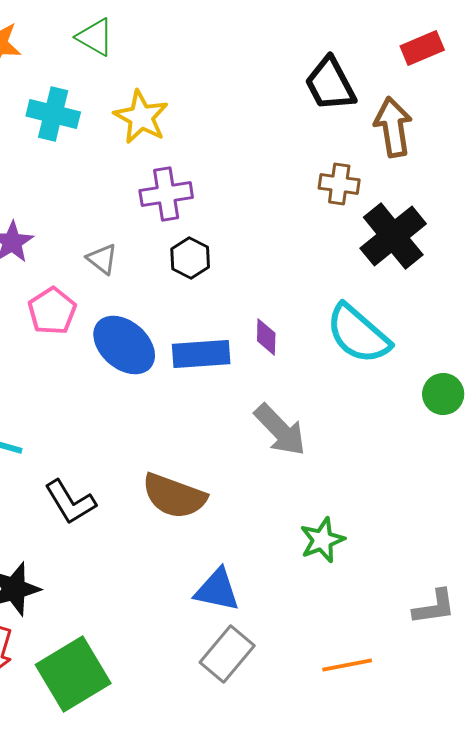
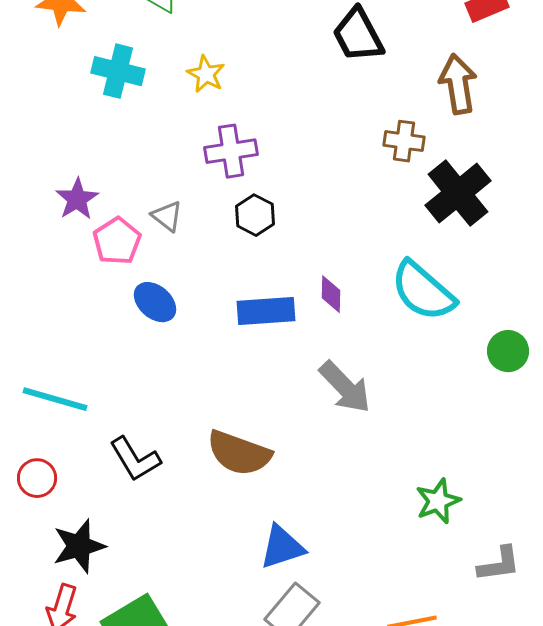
black trapezoid: (330, 84) -> (358, 35), moved
yellow star: (141, 117) -> (206, 74), size x0.7
pink pentagon: (52, 311) -> (117, 241), moved
blue ellipse: (124, 345) -> (155, 302), moved, size x0.7
green star: (322, 540) -> (438, 501), moved
blue triangle: (217, 590) -> (282, 547), turned -30

